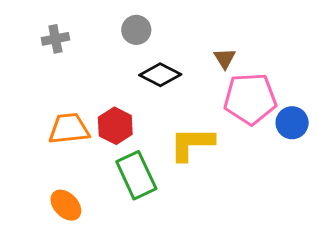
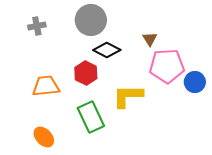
gray circle: (136, 30) -> (91, 20), size x1.6
red hexagon: (115, 126) -> (86, 73), moved

